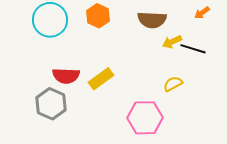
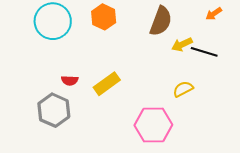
brown semicircle: (152, 20) -> (161, 21), turned -72
red semicircle: (66, 76) -> (70, 81), size x0.6

